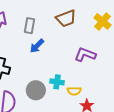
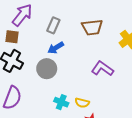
cyan cross: (57, 82) -> (61, 102), moved
gray circle: (36, 90) -> (47, 69), moved

